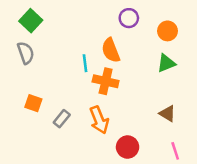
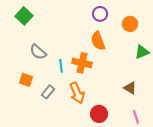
orange semicircle: (111, 50) -> (98, 41), moved
gray semicircle: (26, 53) -> (38, 52), moved, turned 150
cyan line: (85, 63) -> (61, 66), moved
green triangle: (166, 63) -> (142, 52), moved

